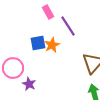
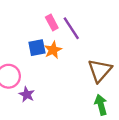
pink rectangle: (48, 12) -> (52, 23), moved

